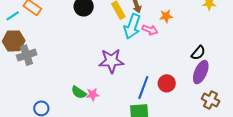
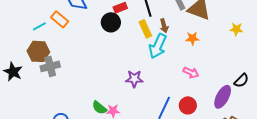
pink arrow: (150, 30) -> (191, 73), moved
black semicircle: (198, 53) -> (241, 81), moved
purple star: (111, 61) -> (134, 79), size x0.7

